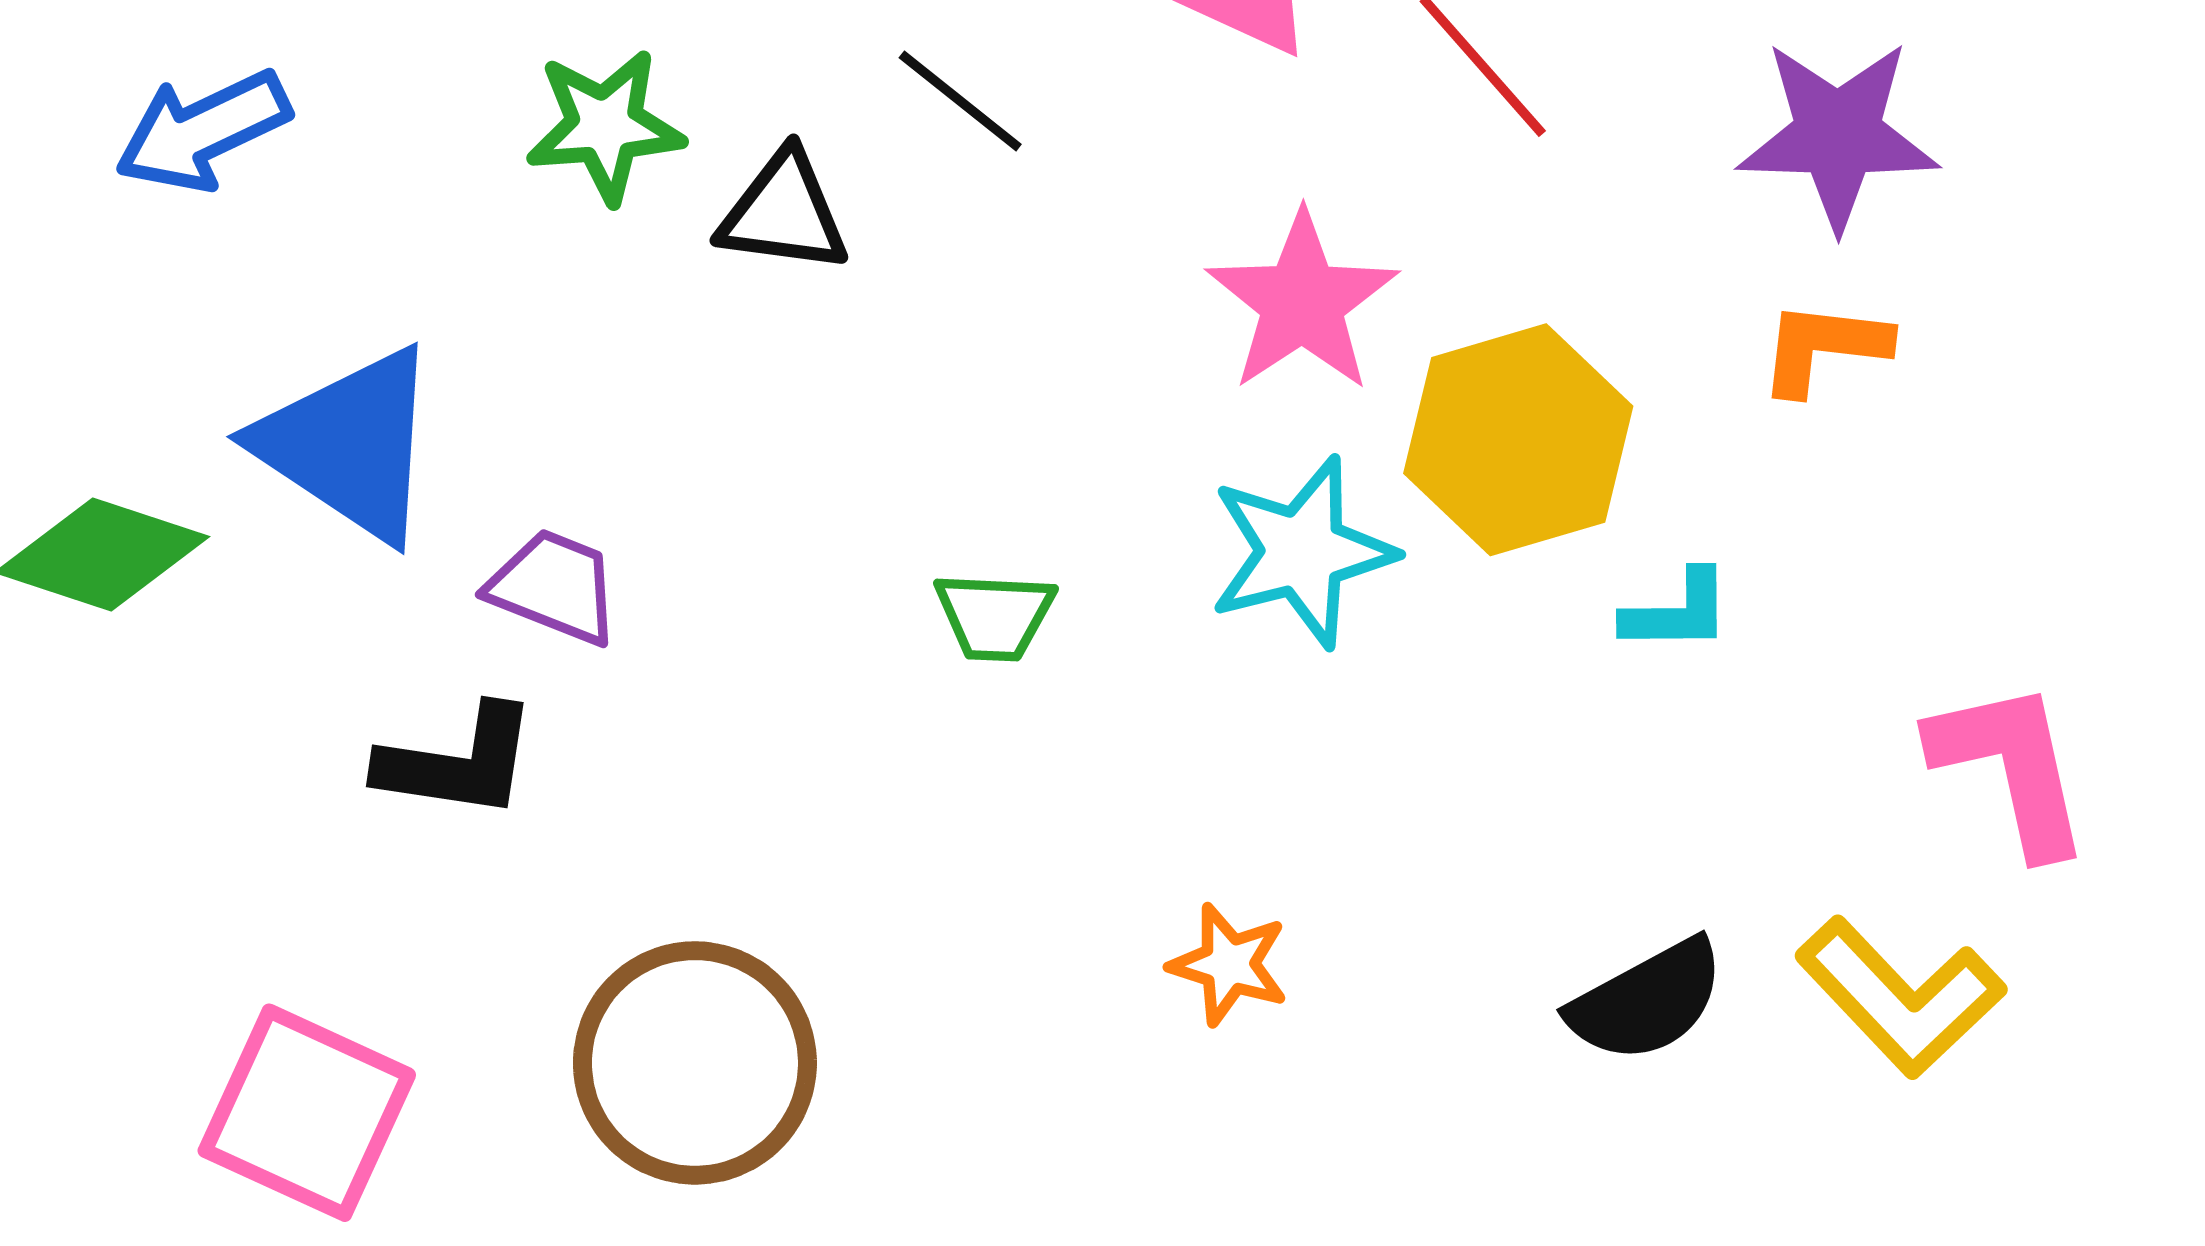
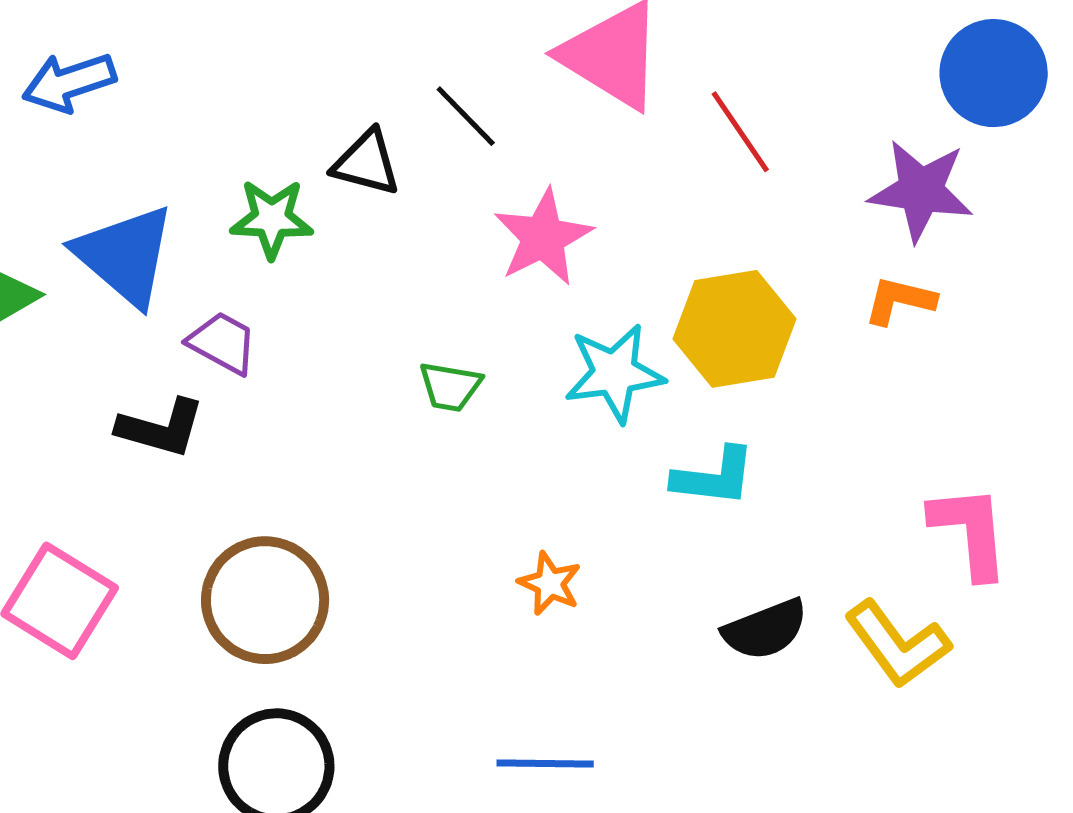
green star: (605, 126) -> (272, 219), moved
pink star: (1302, 302) -> (543, 237), moved
cyan L-shape: (1677, 612) -> (714, 477), moved, size x1.4

